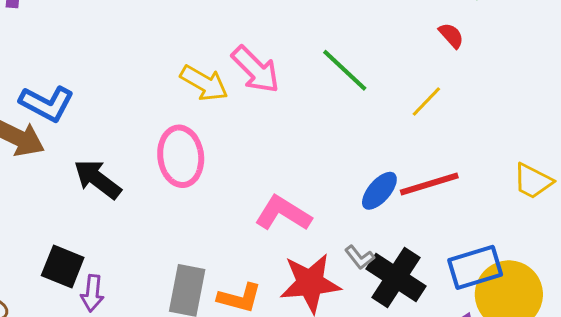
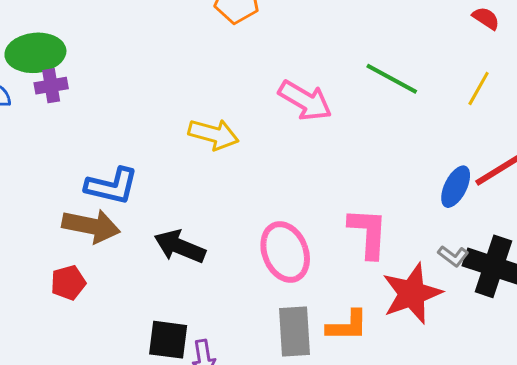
yellow arrow: (204, 83) -> (214, 134), moved
pink ellipse: (181, 156) -> (285, 252), moved
pink L-shape: (283, 213) -> (368, 233), turned 76

